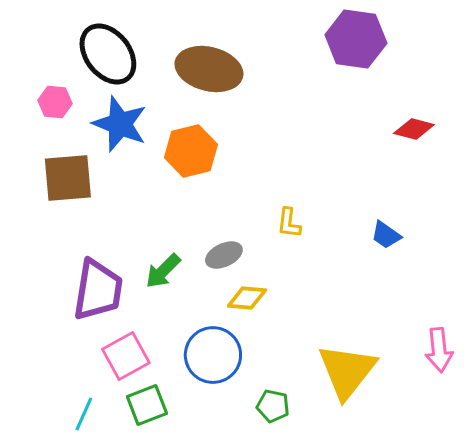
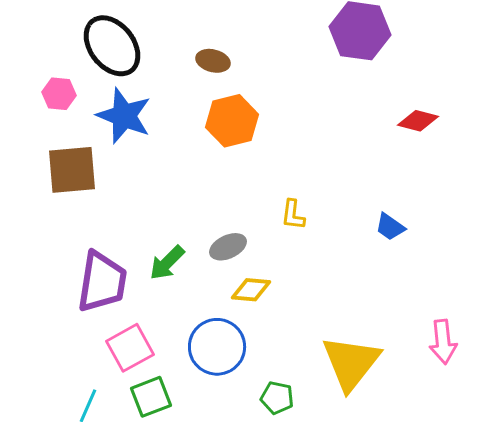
brown ellipse: (209, 69) -> (213, 61), size x0.5
orange hexagon: (191, 151) -> (232, 121), moved

